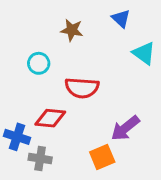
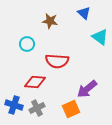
blue cross: (17, 137) -> (14, 105), moved
gray cross: (40, 159) -> (37, 108), moved, turned -35

